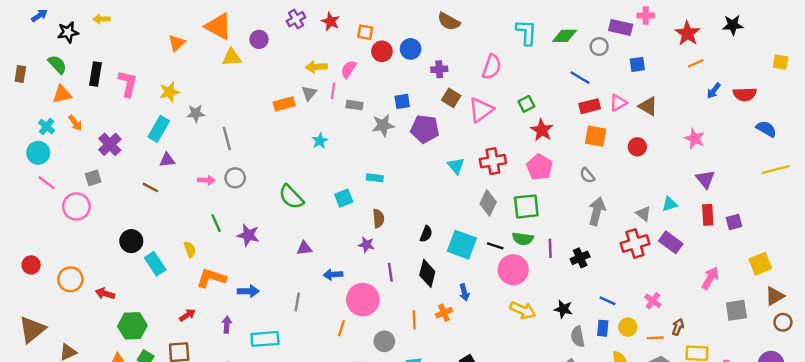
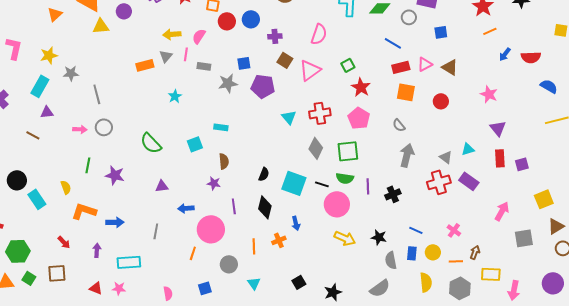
green line: (216, 223) -> (88, 165), turned 35
red arrow: (187, 315) -> (64, 242), turned 80

